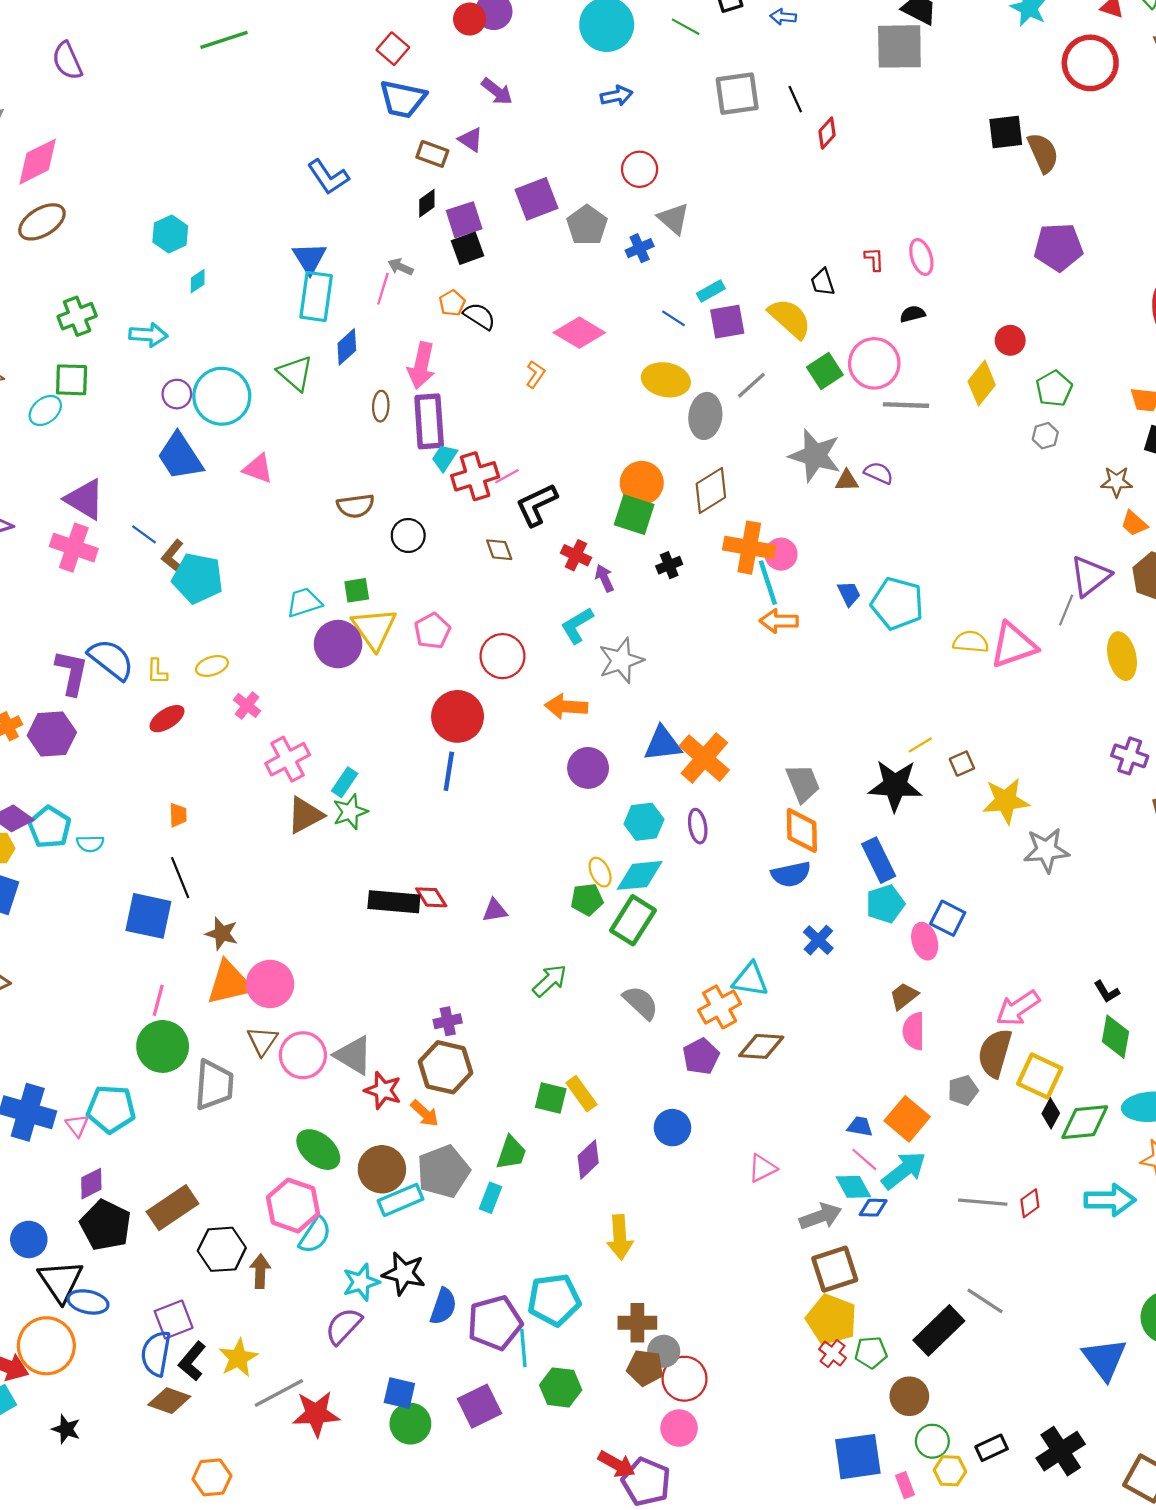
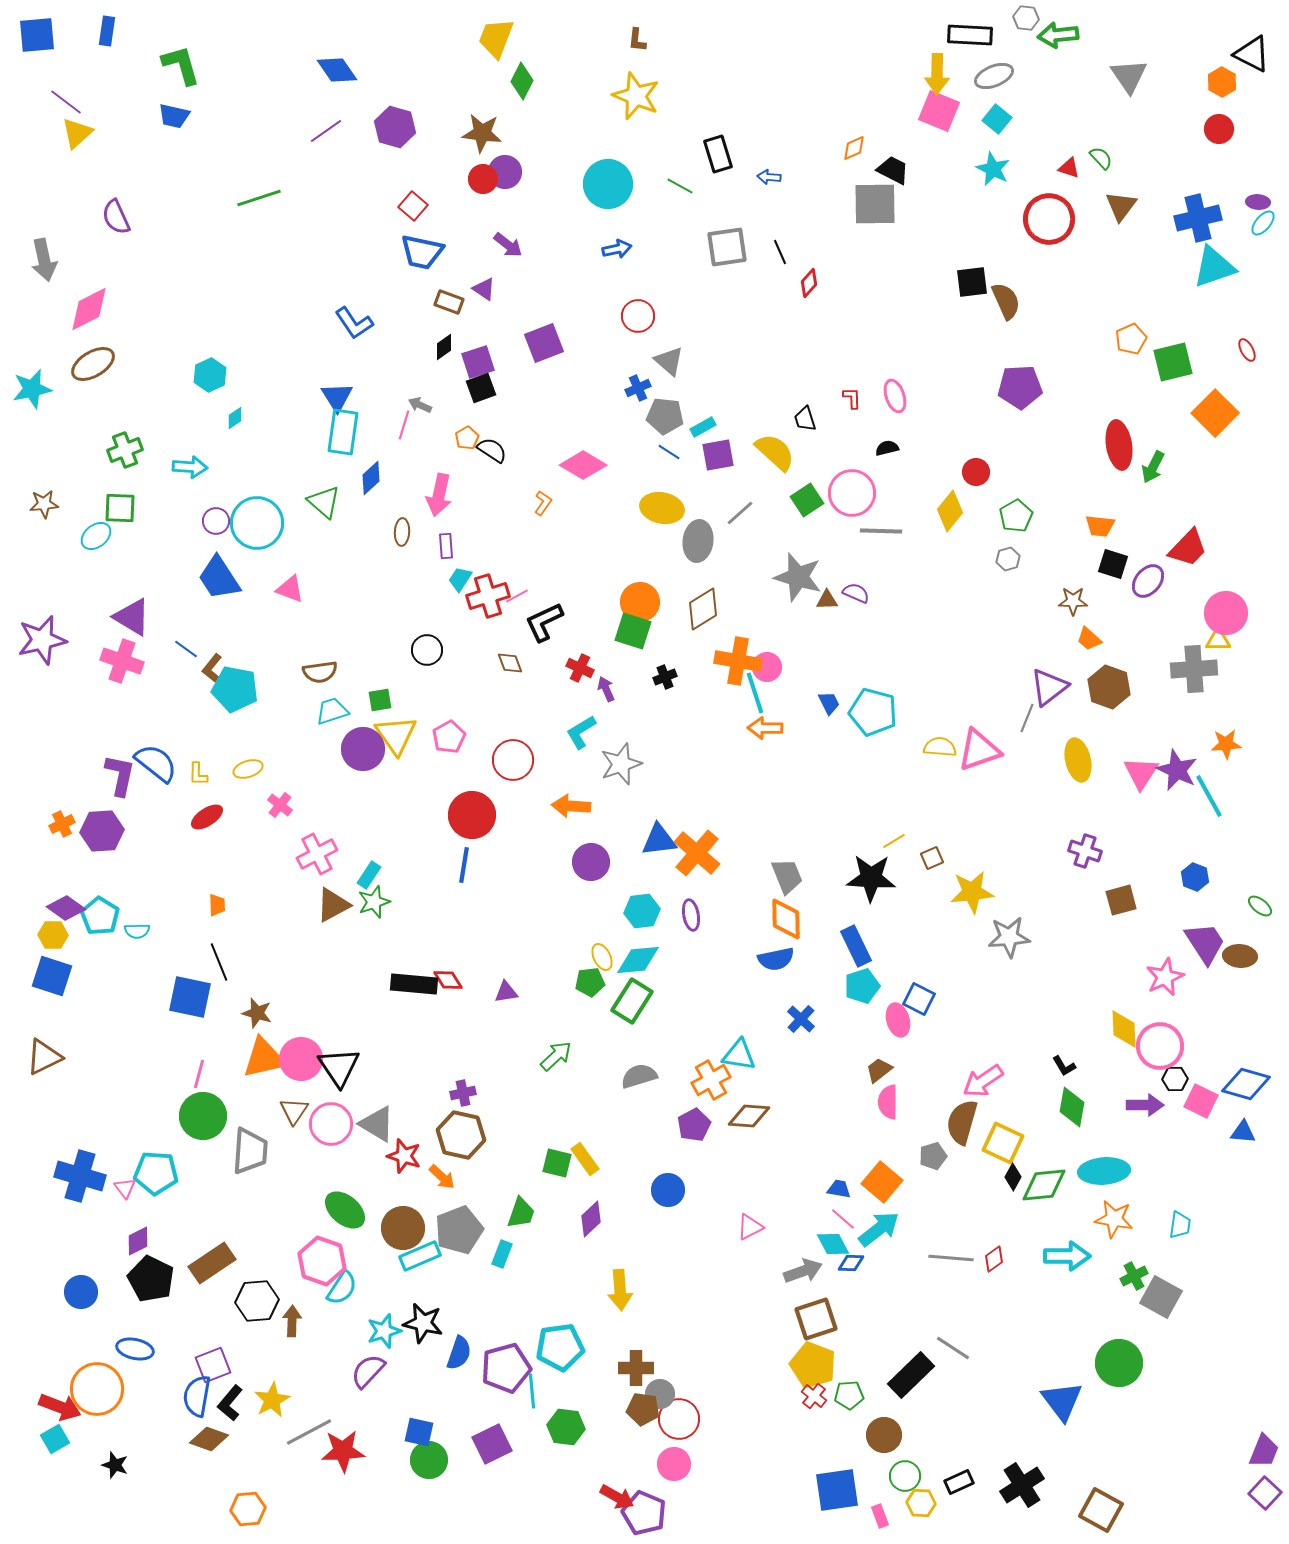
gray pentagon: (587, 225) -> (665, 416), moved, turned -30
purple rectangle: (429, 421) -> (446, 546), size x0.5
brown semicircle: (356, 506) -> (320, 672), moved
gray semicircle: (641, 1003) -> (639, 1076), turned -60
black triangle: (61, 1281) -> (339, 1067), moved

